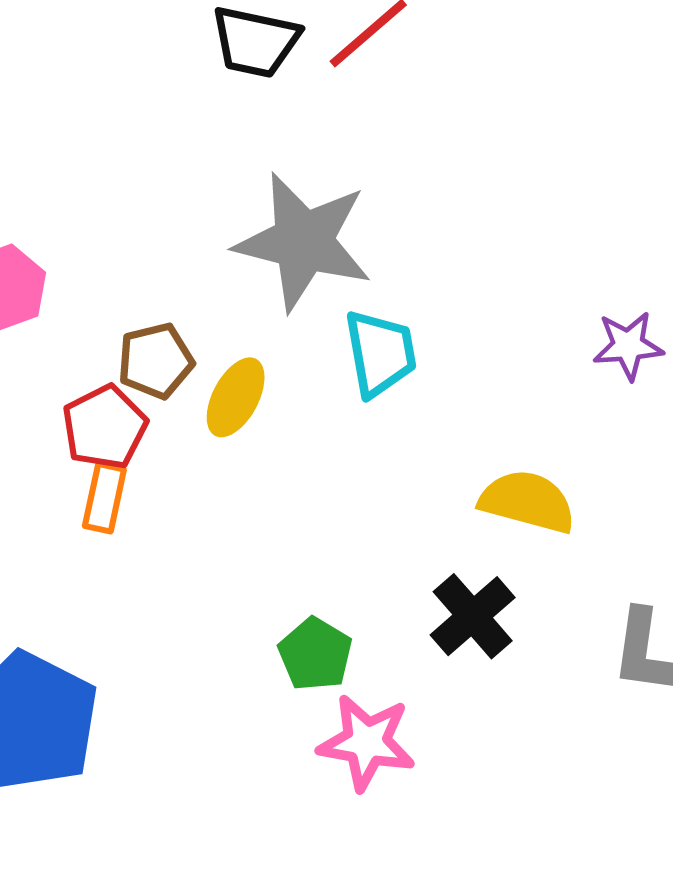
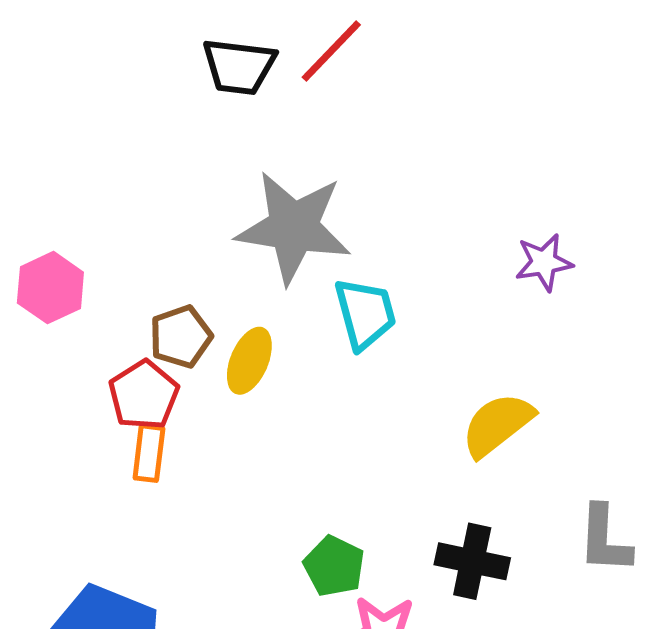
purple star: (628, 346) -> (544, 262), moved
yellow semicircle: (527, 502) -> (497, 425), turned -48
black cross: (473, 616) -> (472, 561), moved, turned -32

